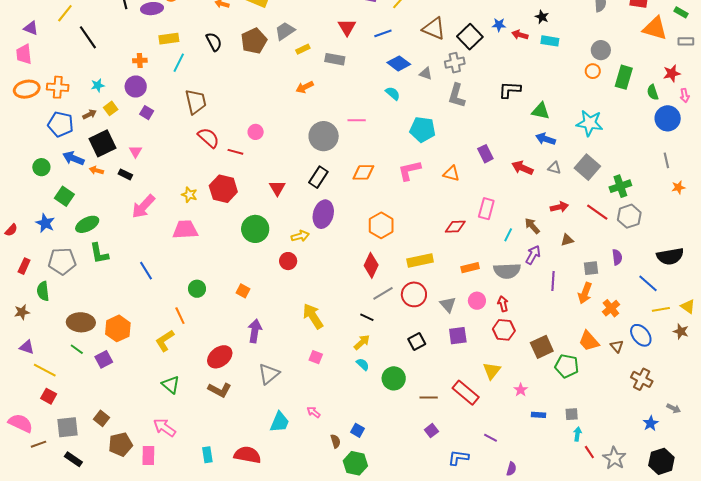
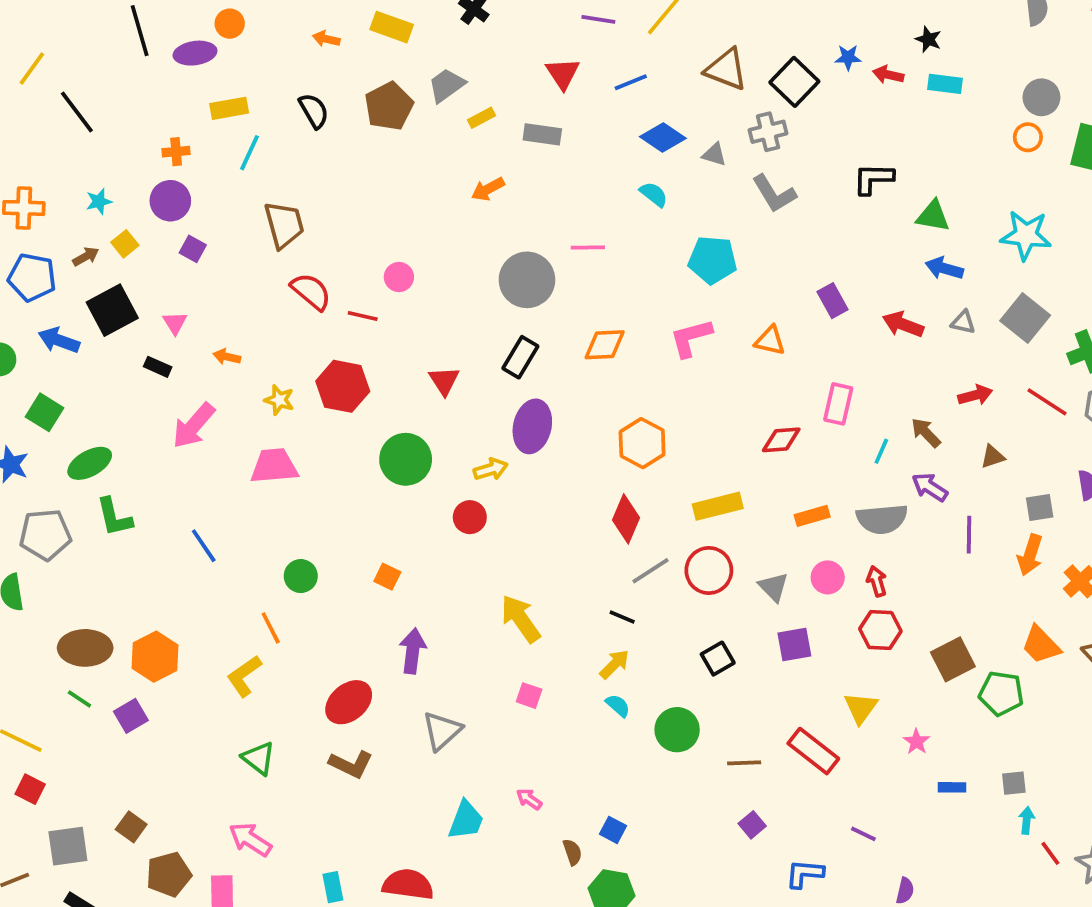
gray L-shape: (457, 96) -> (774, 194), turned -45
orange arrow: (96, 170) -> (227, 357), moved
purple arrow: (533, 255) -> (930, 487), turned -84

